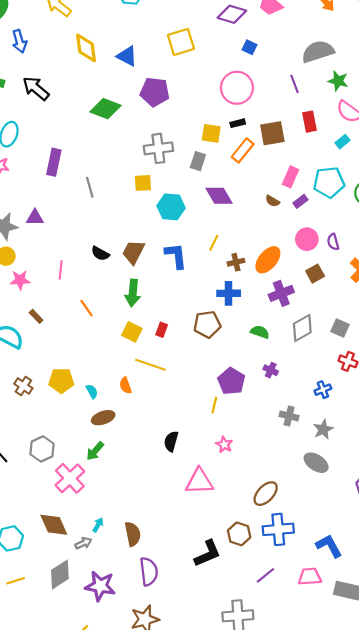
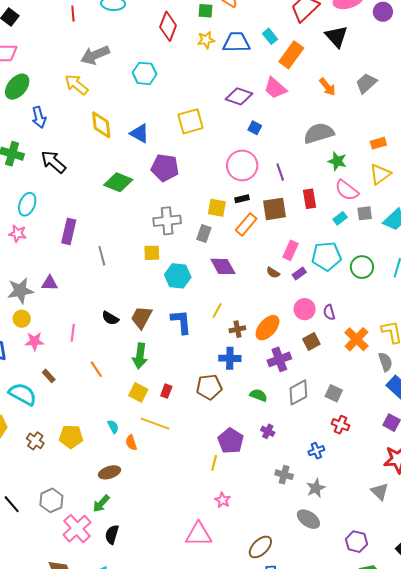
purple line: (294, 84) -> (280, 172), moved
cyan semicircle: (92, 391) -> (113, 427), moved
black semicircle: (171, 441) -> (112, 535), moved

